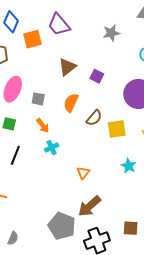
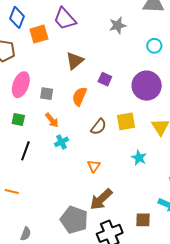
purple square: (97, 76) -> (105, 79), moved
brown semicircle: (94, 118) -> (99, 127), moved

